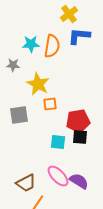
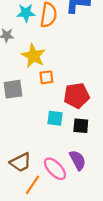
black square: (80, 137) -> (81, 126), moved
pink ellipse: (58, 176) -> (55, 169), moved
purple semicircle: (79, 181) -> (78, 160), turned 30

